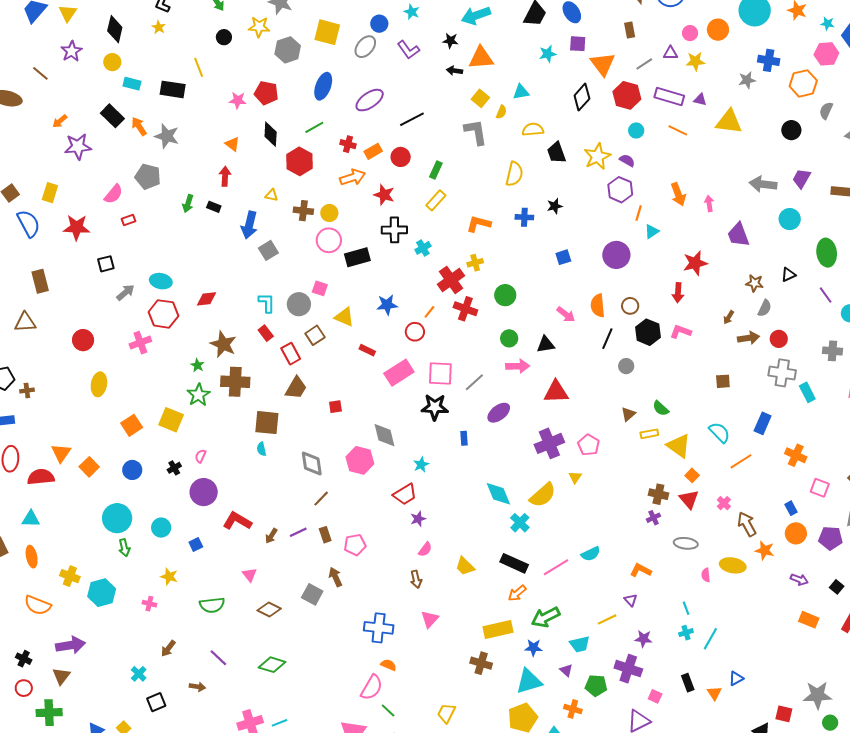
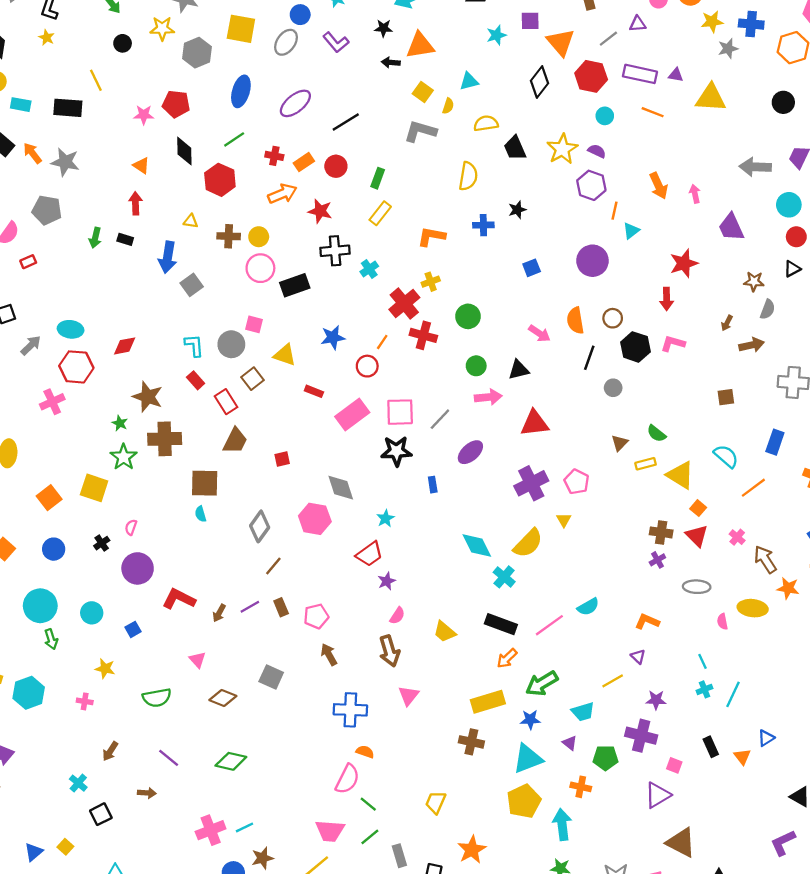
yellow star: (695, 61) -> (712, 22), moved
gray L-shape: (476, 132) -> (420, 131), turned -60
red circle: (779, 339) -> (796, 237), moved
gray diamond: (312, 464) -> (260, 526), turned 48
brown arrow: (335, 577) -> (329, 655), moved
brown arrow: (416, 579) -> (389, 651), size x1.5

